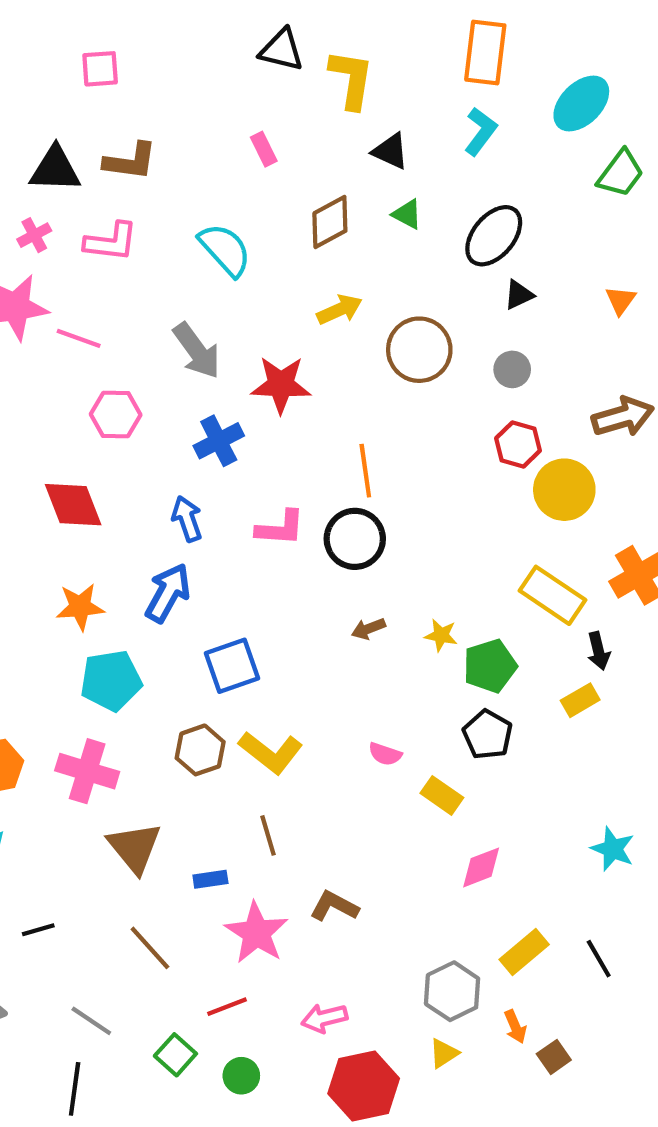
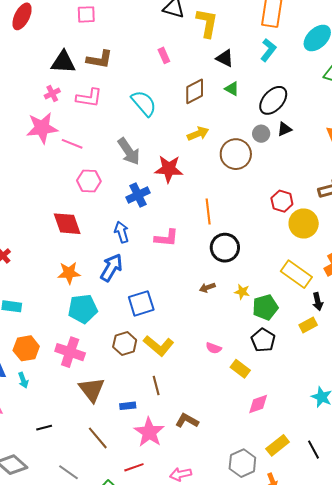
gray circle: (512, 369) -> (261, 134), moved
black circle: (355, 539) -> (225, 248), moved

